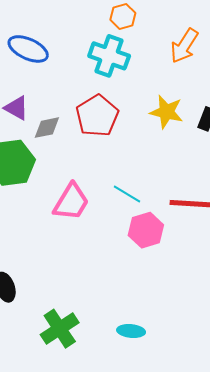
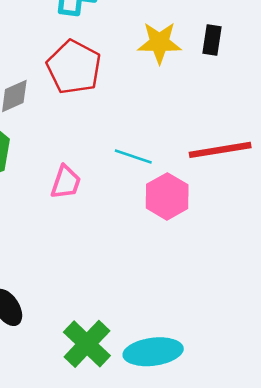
pink trapezoid: (71, 202) -> (66, 182), size x0.7
cyan ellipse: (131, 331) -> (153, 352), moved, size x1.6

